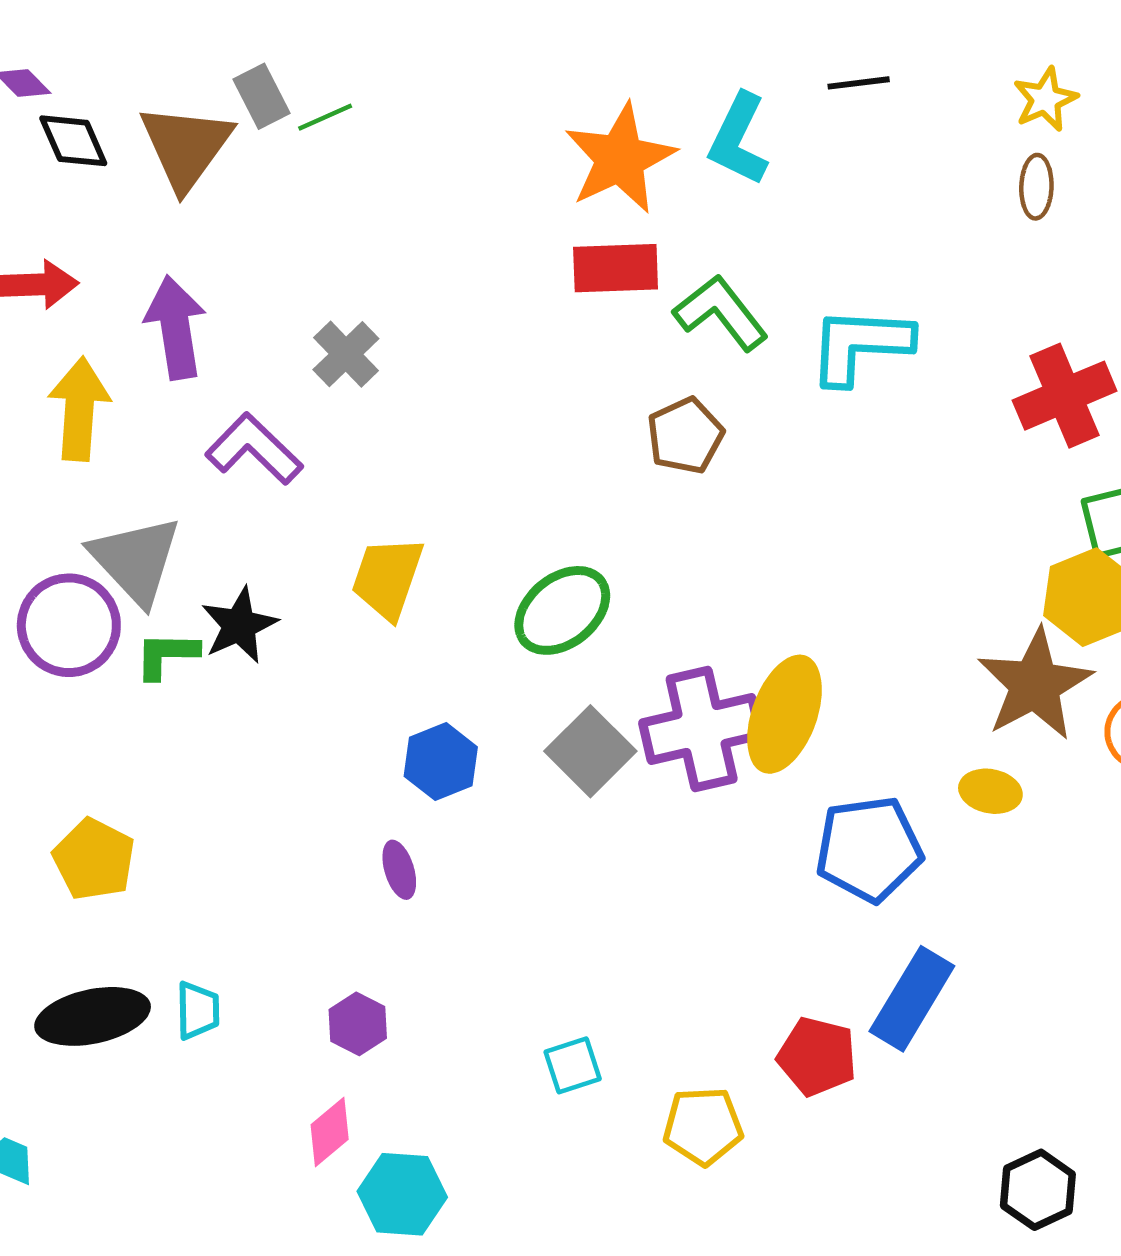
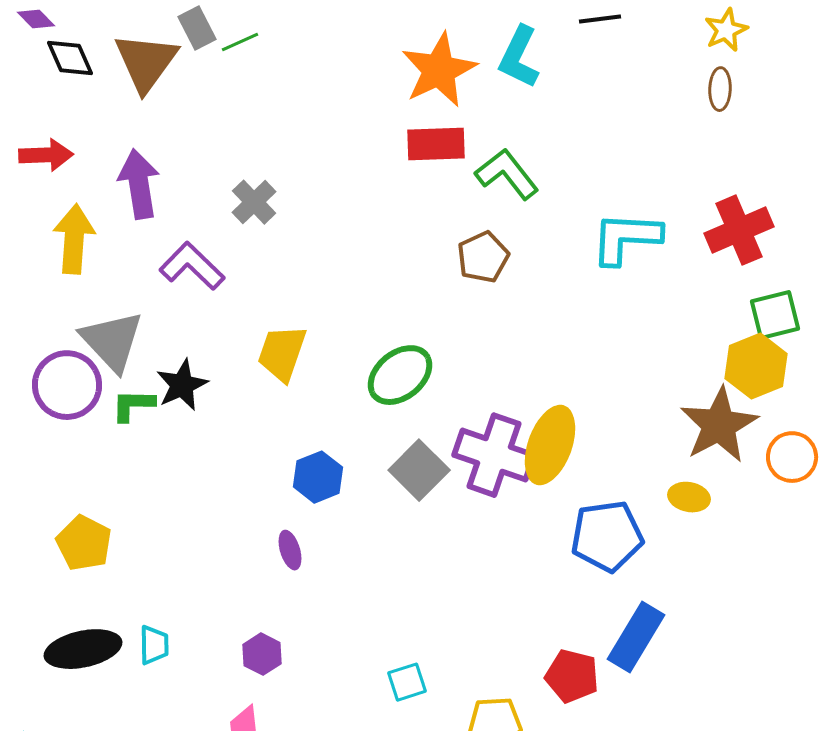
cyan L-shape: (860, 345) -> (626, 238), moved
purple cross: (702, 729) -> (494, 455), turned 32

